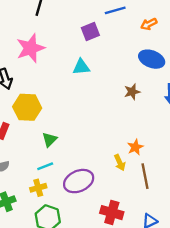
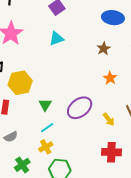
orange star: (135, 147) -> (110, 78), moved
yellow arrow: (120, 163) -> (109, 119), moved
purple ellipse: (79, 181) -> (80, 108), moved

